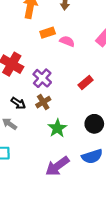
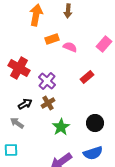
red rectangle: (86, 83) -> (87, 77), moved
black arrow: (18, 103) -> (25, 104), turned -64

